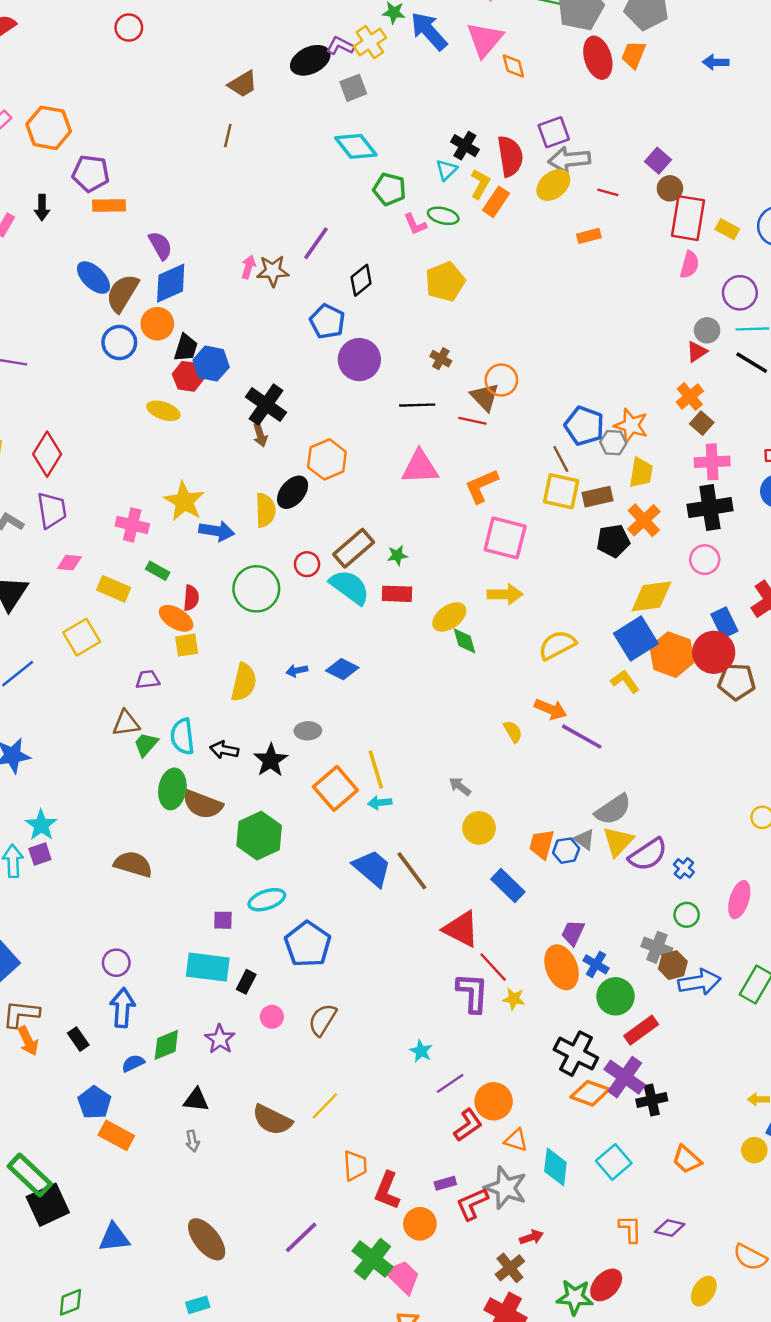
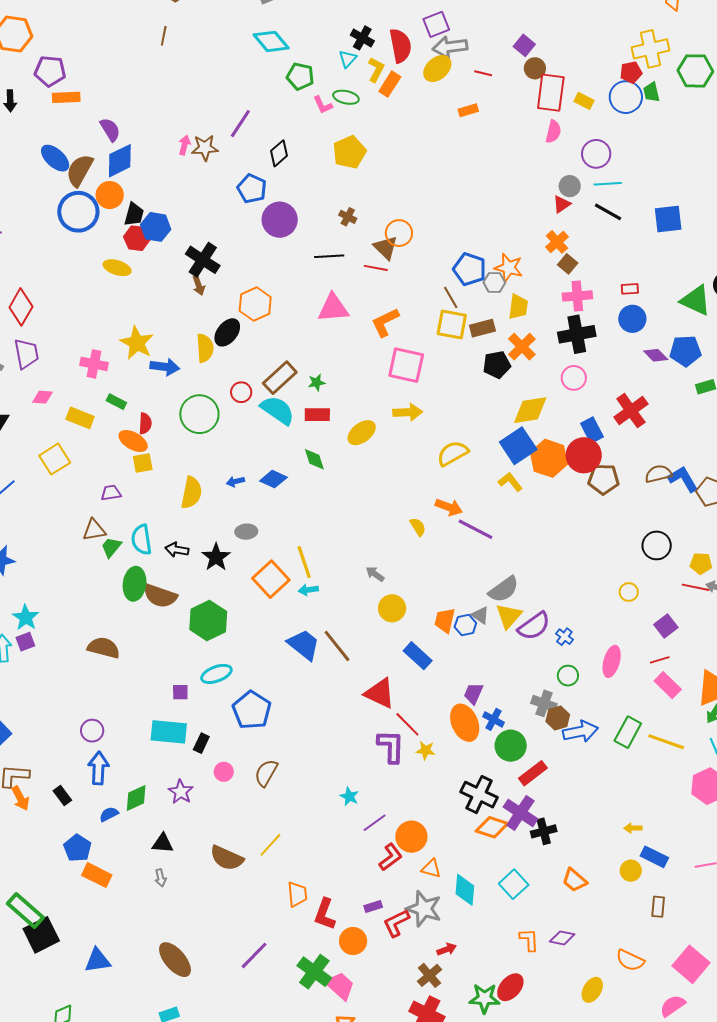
blue circle: (119, 343) -> (78, 212), size x1.4
green diamond: (465, 641) -> (314, 459), moved

